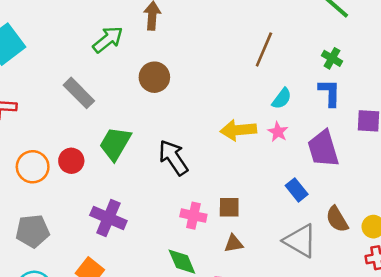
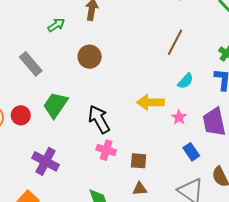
green arrow: (108, 39) -> (56, 25), size x0.7
pink star: (278, 132) -> (179, 117), moved
pink cross: (193, 216) -> (106, 150), moved

